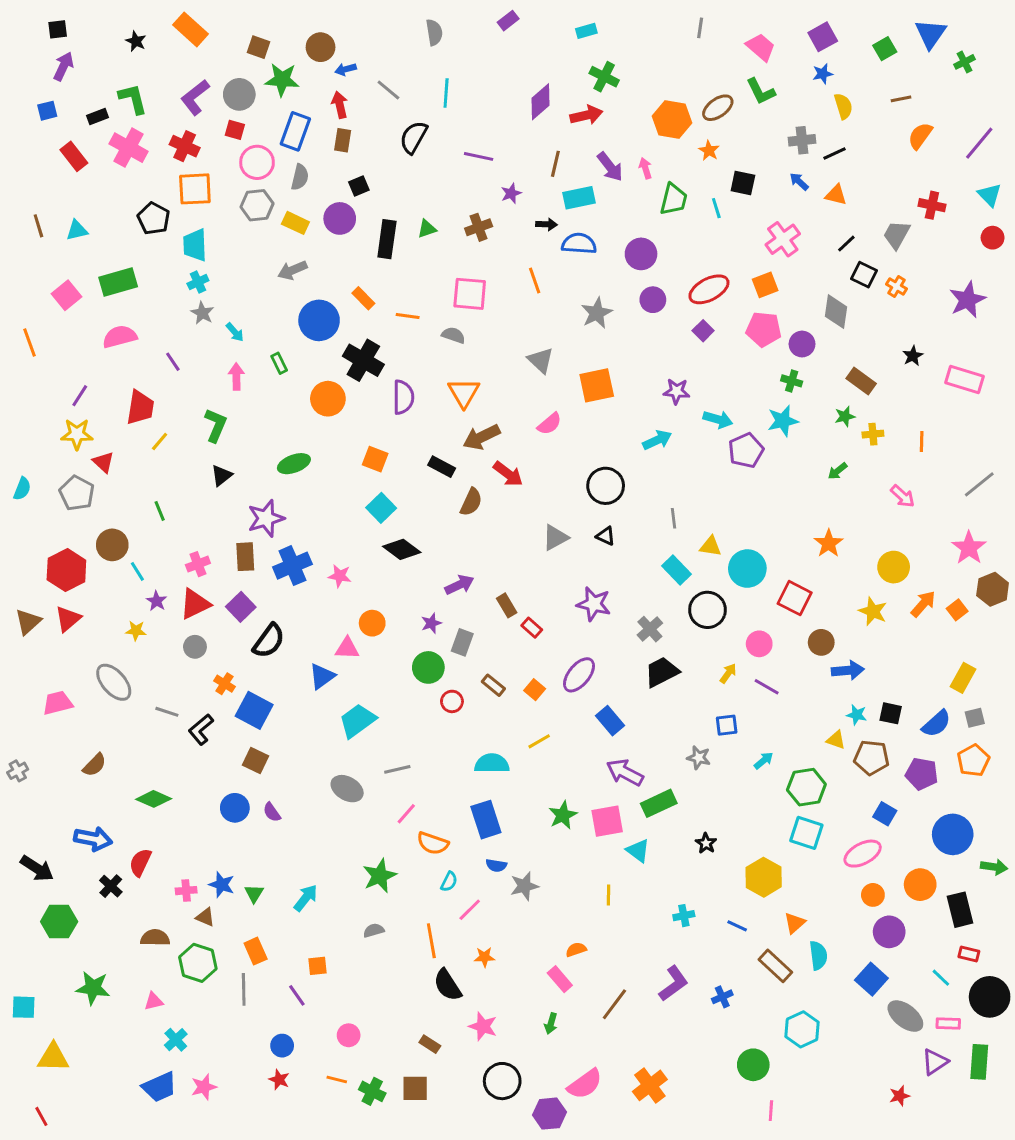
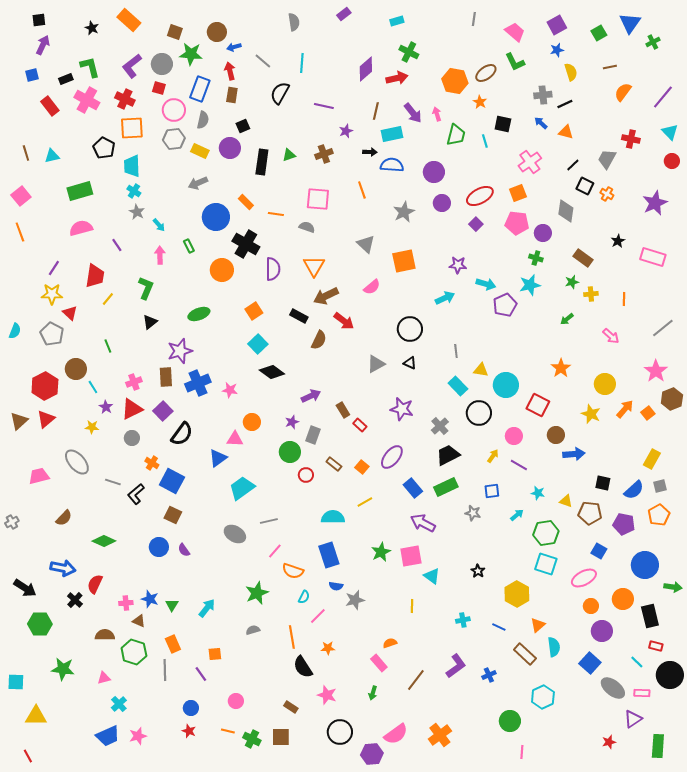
cyan cross: (198, 282) -> (134, 191), turned -32
pink square: (66, 295) -> (21, 196), moved
orange square: (375, 459) -> (254, 311), turned 36
cyan star: (857, 715) -> (538, 493), moved
green rectangle: (659, 803) -> (446, 487), moved
green rectangle: (979, 1062) -> (658, 746), moved

